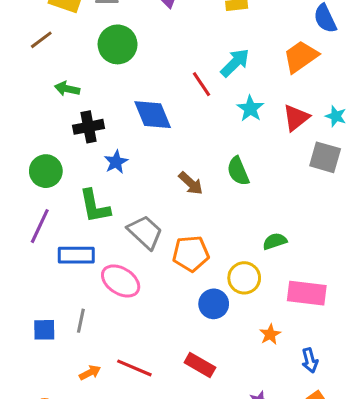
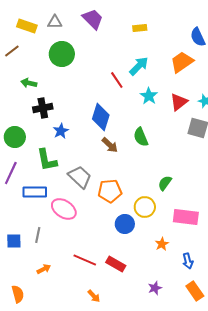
blue diamond: (153, 115) -> (101, 117), moved, turned 40
green semicircle: (275, 241) -> (165, 183), turned -35
red line: (134, 368) -> (85, 260), moved

